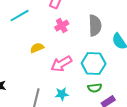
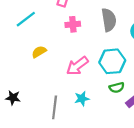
pink cross: (62, 26) -> (73, 24), turned 32
yellow semicircle: (37, 48) -> (39, 52), moved

